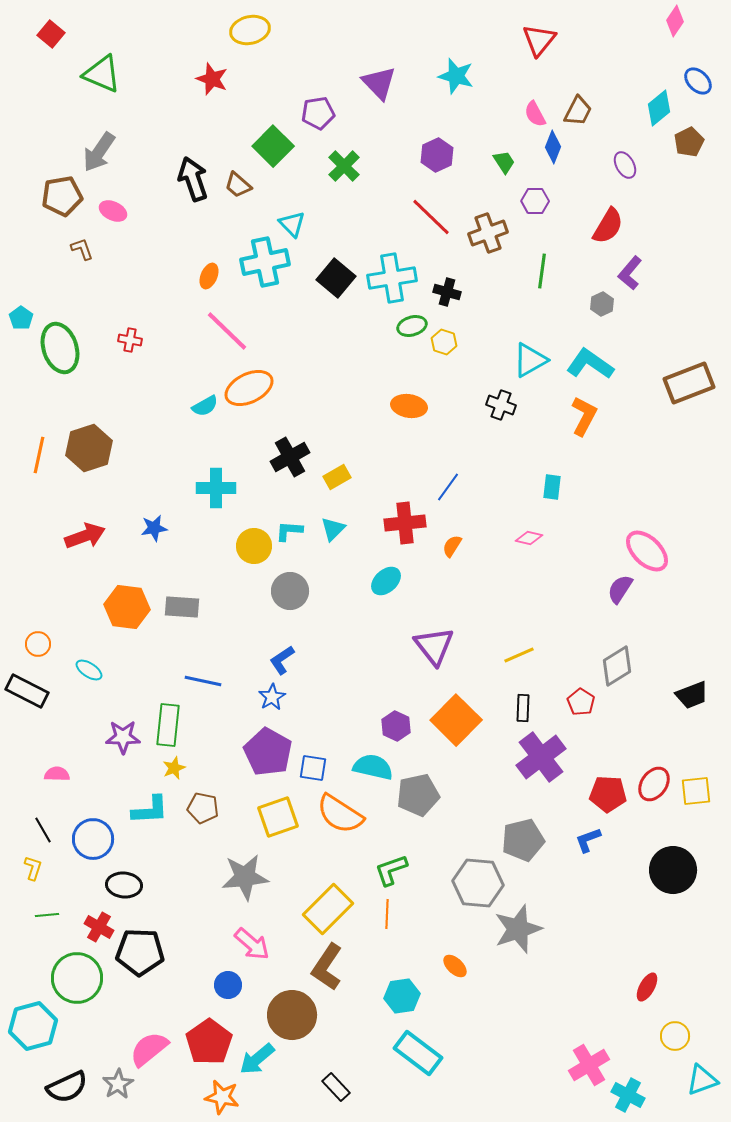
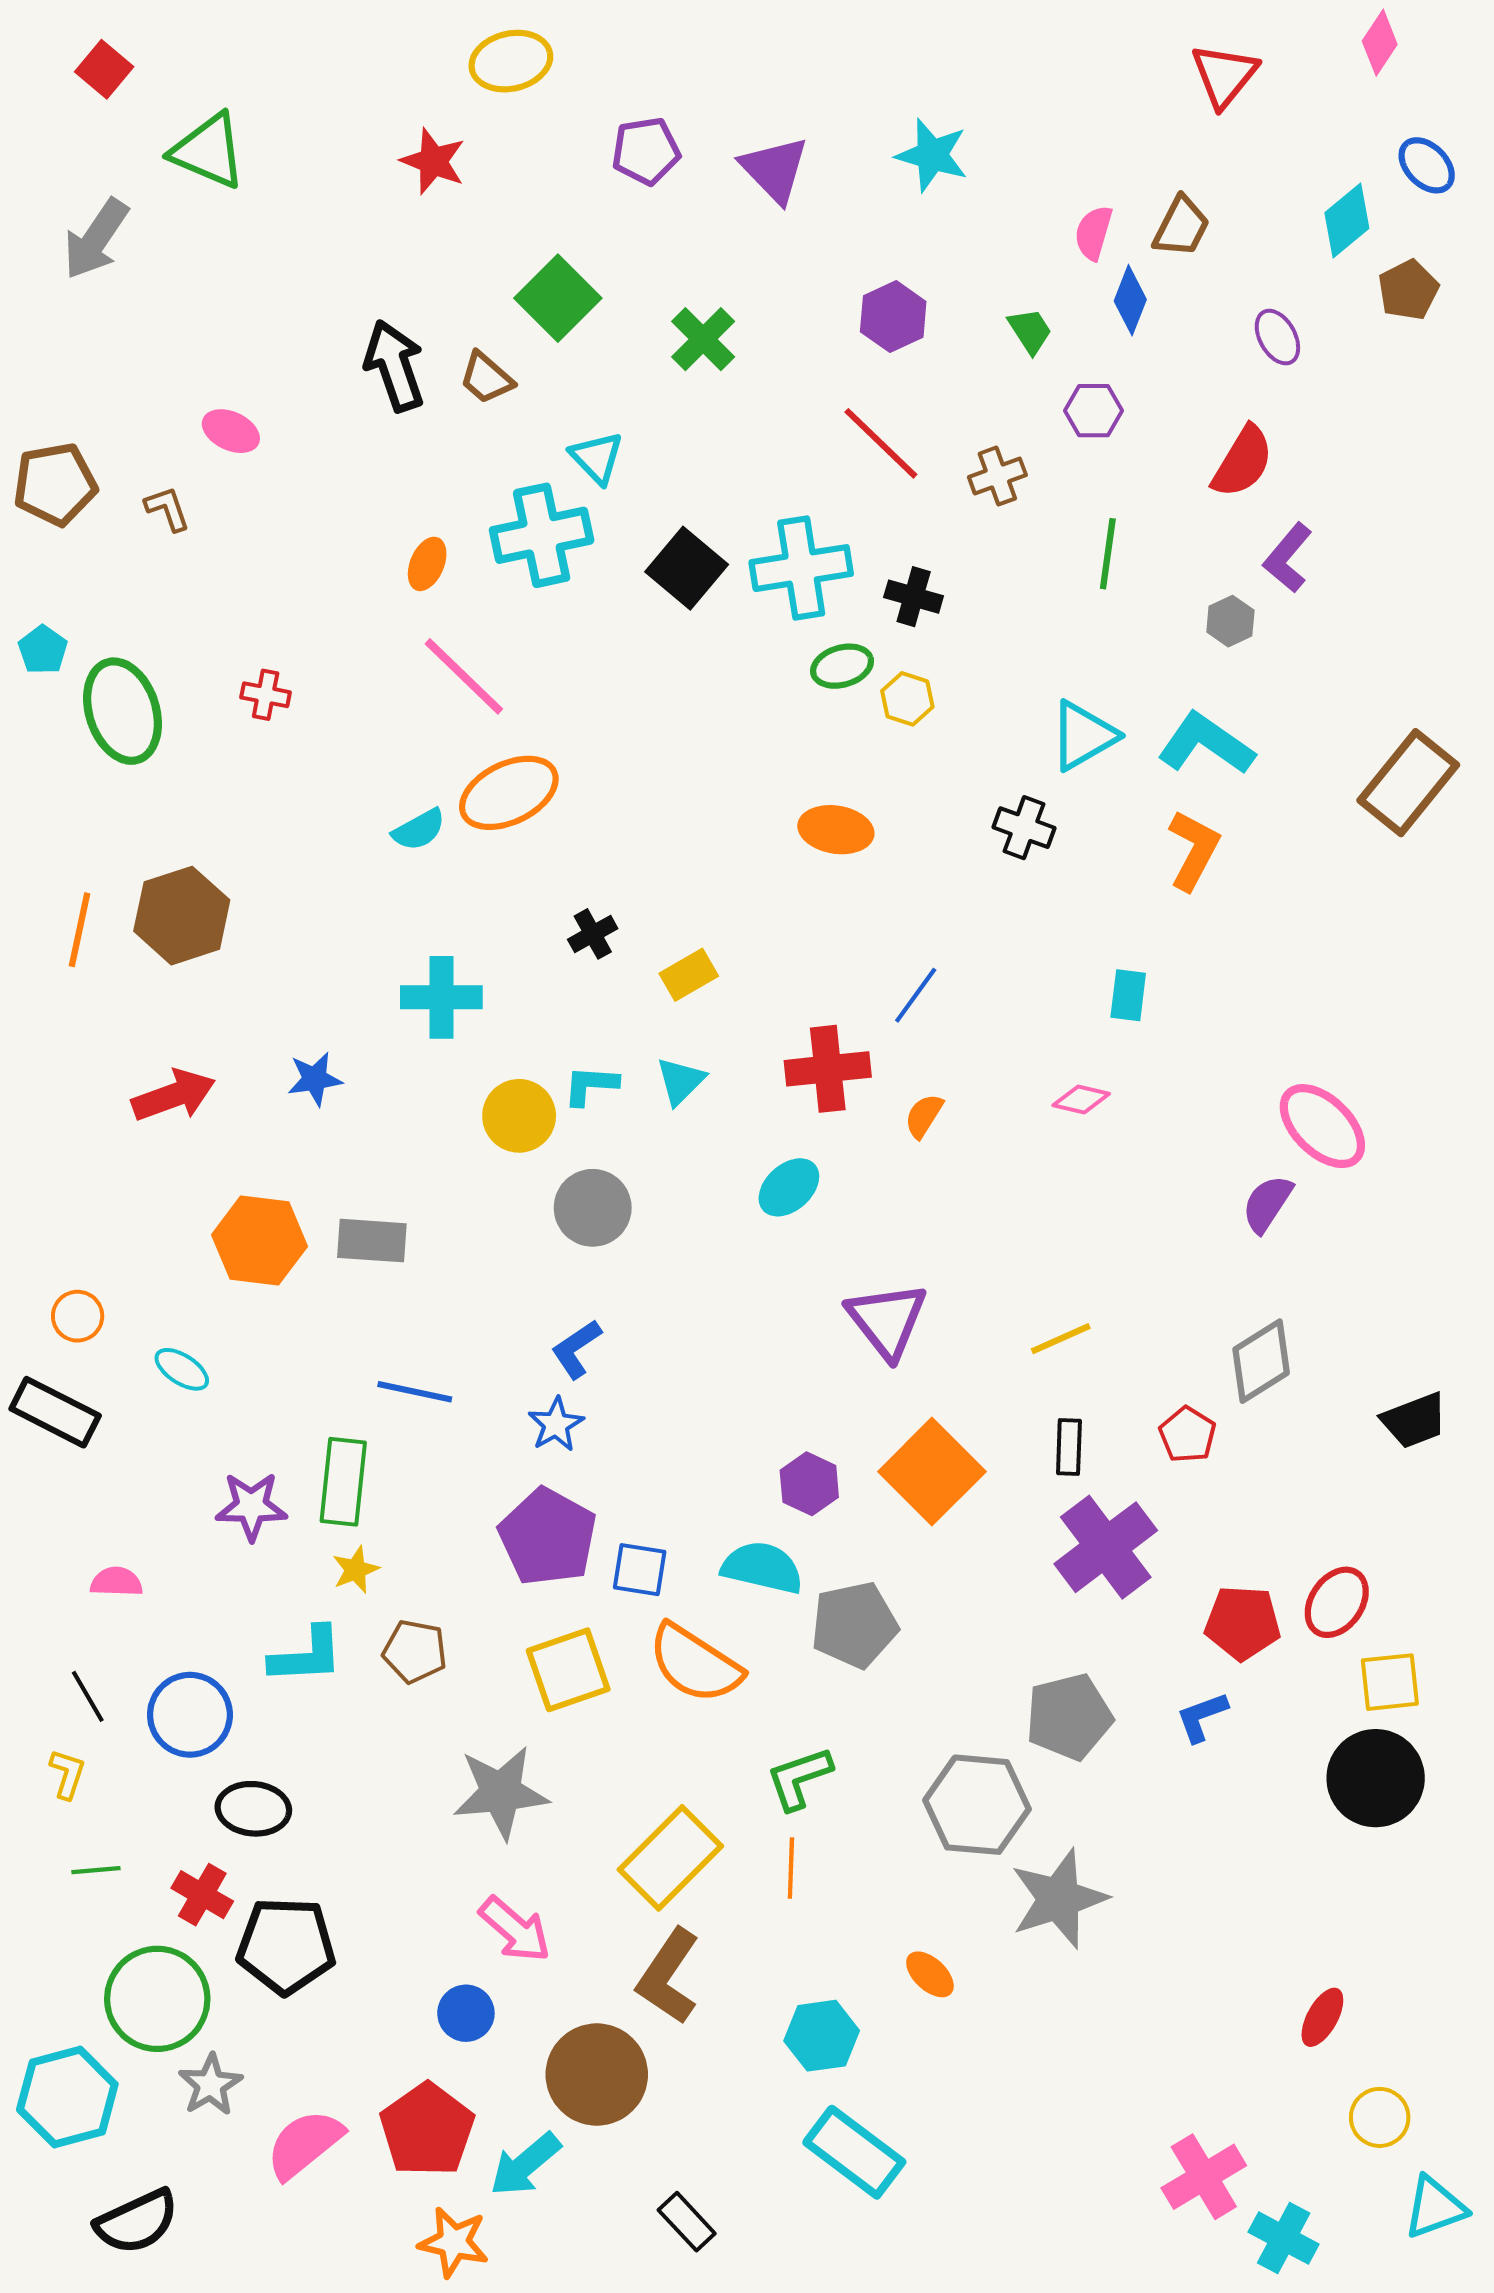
red triangle: (539, 40) -> (1224, 75), moved
purple pentagon: (318, 113) -> (646, 151), moved
pink semicircle: (535, 114) -> (1093, 233), turned 44
gray arrow: (99, 152) -> (96, 239), moved
brown pentagon: (62, 196) -> (55, 484), moved
brown cross: (488, 233) -> (997, 476), size x0.7
brown rectangle: (689, 383) -> (1408, 783), turned -30
black cross: (290, 457) -> (593, 934), size x0.6
yellow square: (696, 791) -> (1390, 1682), moved
gray star: (118, 1084) -> (210, 2085), moved

